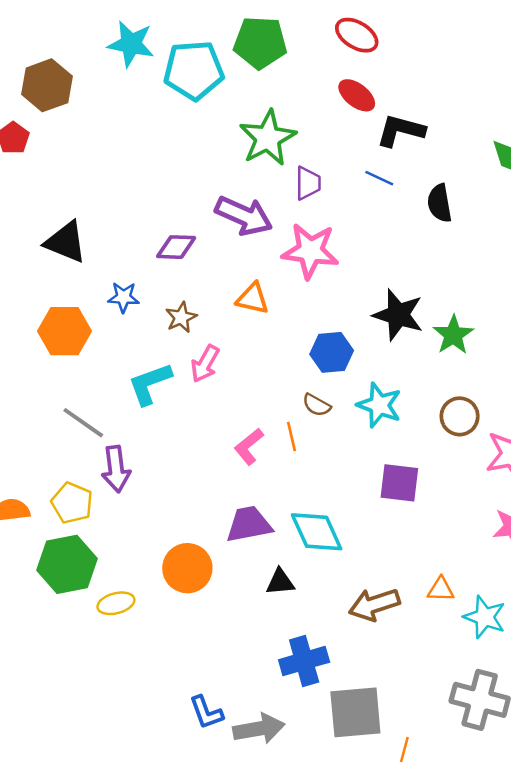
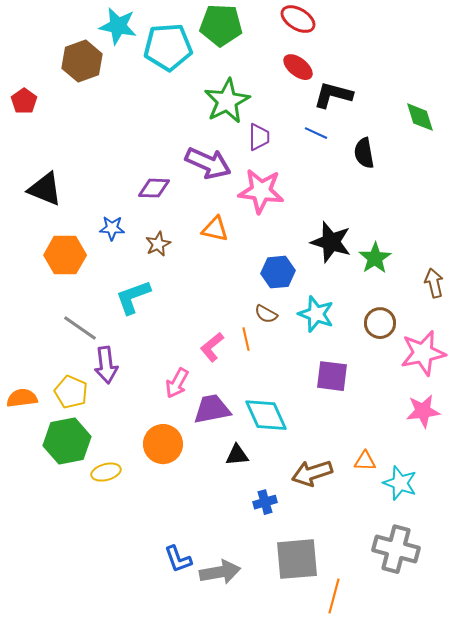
brown hexagon: (47, 85) -> (82, 61), moved
black triangle: (66, 242) -> (45, 189), moved
pink arrow: (205, 364) -> (177, 383), moved
blue cross: (304, 661) -> (265, 502), moved, size x0.6

